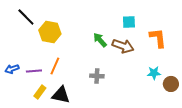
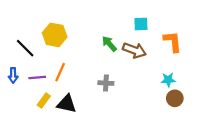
black line: (26, 17) -> (25, 48), moved
blue arrow: (12, 69) -> (13, 75), turned -72
brown circle: (171, 84) -> (175, 98), moved

